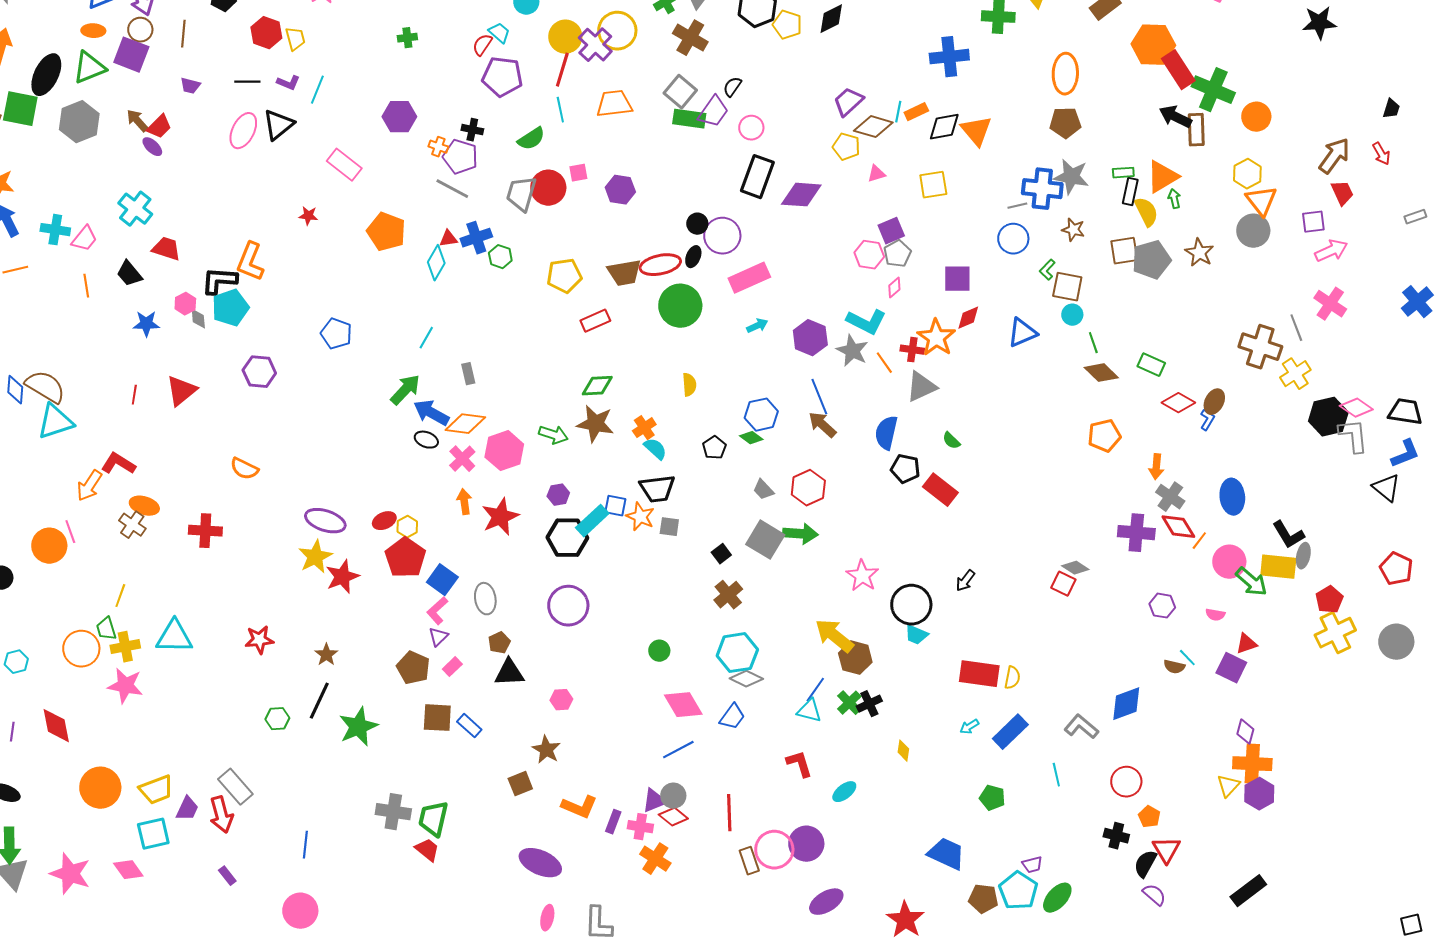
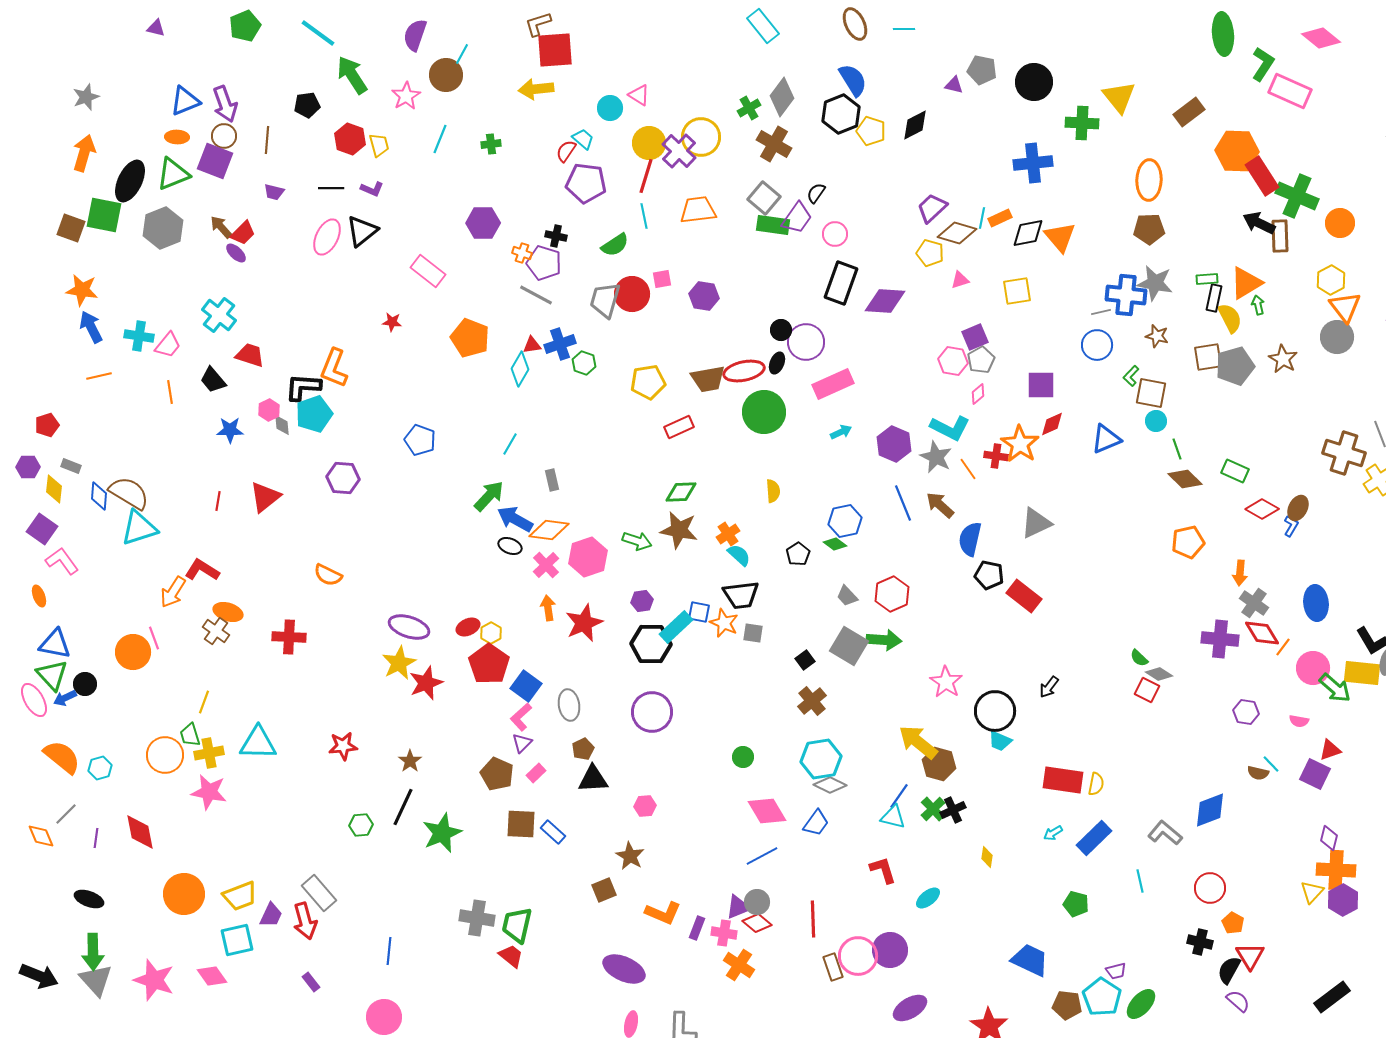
cyan line: (317, 90) -> (440, 139), moved
gray triangle: (921, 387) -> (1036, 523), moved
brown arrow: (822, 425) -> (940, 505), moved
green semicircle: (951, 441) -> (1139, 658), moved

